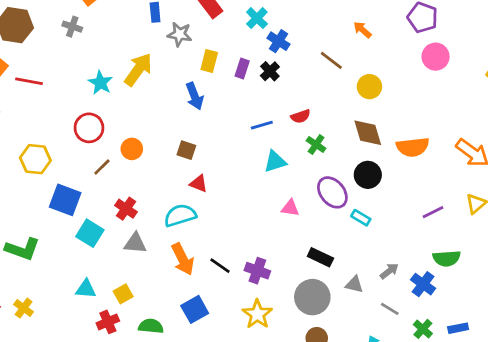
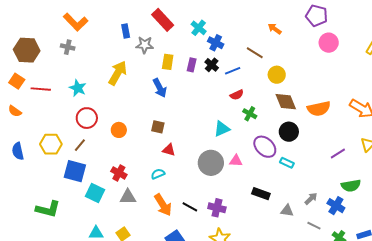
cyan star: (100, 83) -> (78, 88), moved
yellow circle: (369, 87) -> (277, 75), moved
blue line: (262, 125) -> (233, 71), moved
brown line: (102, 167) -> (80, 145), moved
cyan semicircle: (180, 215) -> (158, 174), size x0.6
gray circle: (312, 297) -> (211, 163), moved

